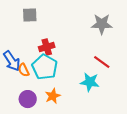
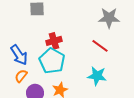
red line: (102, 62) -> (100, 46), moved
orange semicircle: (24, 70) -> (21, 76), moved, turned 64

